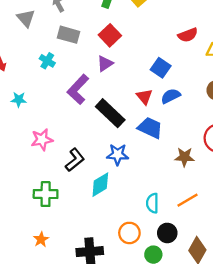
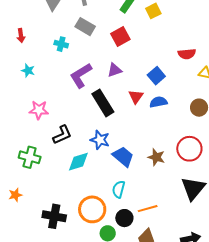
cyan cross: (47, 61) -> (61, 44), turned -32
purple triangle: (105, 64) -> (115, 70), moved
blue trapezoid: (150, 128) -> (123, 157), moved
orange line: (188, 200) -> (148, 209), moved
orange circle: (129, 233) -> (92, 209), size x1.4

